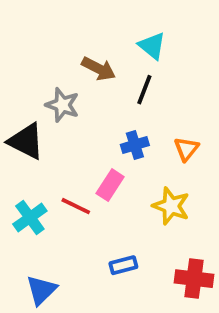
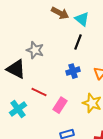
brown arrow: (99, 69) -> (60, 13), moved
pink rectangle: (110, 185) -> (60, 105), moved
red line: (76, 206) -> (39, 92), moved

